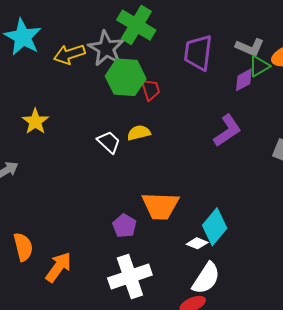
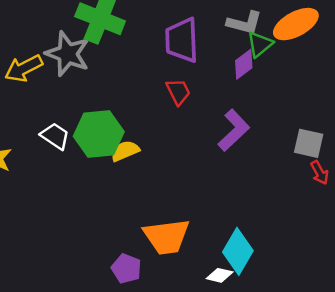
green hexagon: (126, 77) -> (99, 134), moved
red trapezoid: (151, 90) -> (178, 92), moved
white trapezoid: (109, 142) -> (55, 136), moved

